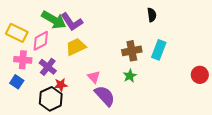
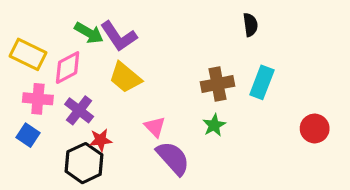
green arrow: (54, 20) -> (89, 33), size x0.7
yellow trapezoid: (76, 47) -> (125, 77), turned -115
red circle: (200, 75) -> (315, 128), moved

